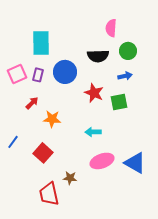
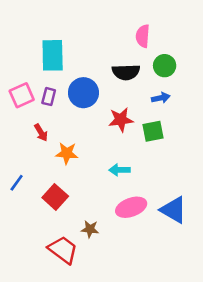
red star: (94, 93) -> (121, 120), turned -30
red arrow: (32, 103) -> (41, 133), turned 104
red trapezoid: (49, 194) -> (63, 250), turned 140

